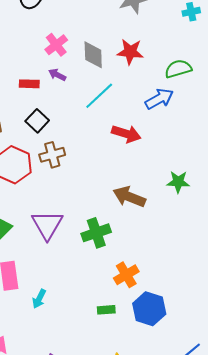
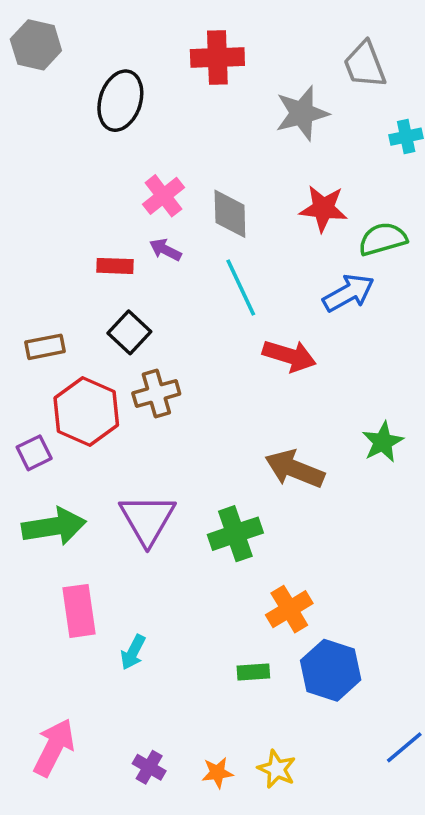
red star: (130, 52) -> (323, 208), moved
cyan line: (99, 96) -> (241, 287), turned -72
green star: (178, 182) -> (383, 442), turned -30

